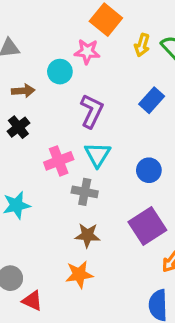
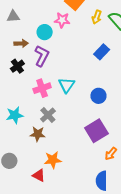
purple L-shape: (92, 111) -> (42, 56), moved
gray cross: (85, 192) -> (48, 115), moved, turned 35
brown star: (87, 235) -> (38, 134), moved
red triangle: (32, 301) -> (39, 175), moved

